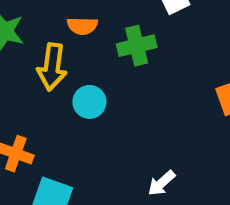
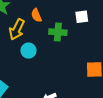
orange semicircle: (82, 26) -> (36, 15), turned 48

